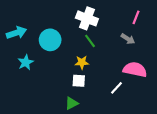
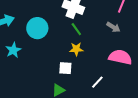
yellow star: (82, 62) -> (76, 49), moved
white line: (117, 88) -> (97, 82), moved

